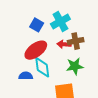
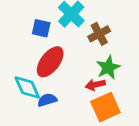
red arrow: (64, 44) -> (95, 85), moved
cyan diamond: (42, 67) -> (27, 87), moved

